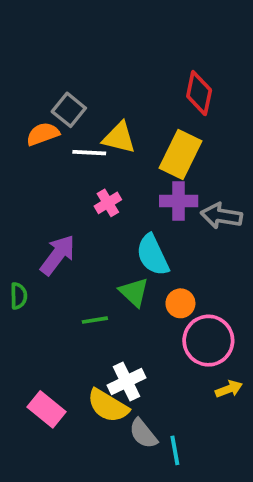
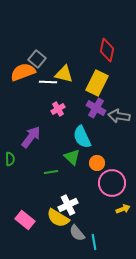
orange semicircle: (43, 134) -> (23, 72), size x1.4
purple cross: (179, 201) -> (96, 108), turned 30

